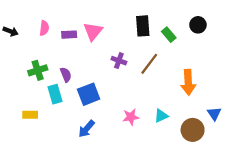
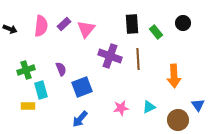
pink semicircle: (44, 28) -> (41, 26), size x1.5
purple rectangle: (69, 35) -> (64, 24), moved, turned -40
purple cross: (119, 61) -> (110, 56), size x1.6
brown line: (149, 64) -> (138, 59), turned -40
green cross: (38, 70) -> (26, 70), moved
cyan rectangle: (55, 94) -> (41, 90), moved

